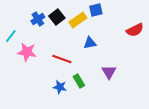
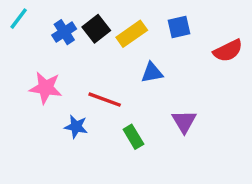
blue square: (96, 10) -> (179, 27), moved
cyan line: (11, 36) -> (19, 19), moved
blue star: (60, 87) -> (76, 127), moved

